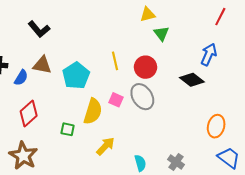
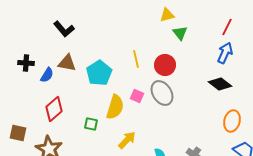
red line: (220, 17) -> (227, 27), moved
black diamond: (192, 80) -> (220, 84), moved

